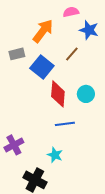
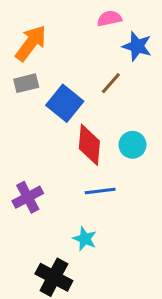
orange arrow: (43, 31) -> (31, 43), moved
purple cross: (14, 145) -> (28, 197), moved

